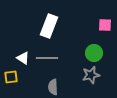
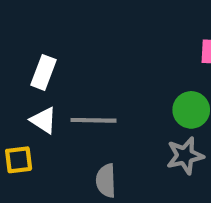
white rectangle: (49, 26) -> (44, 72), moved, size x0.7

